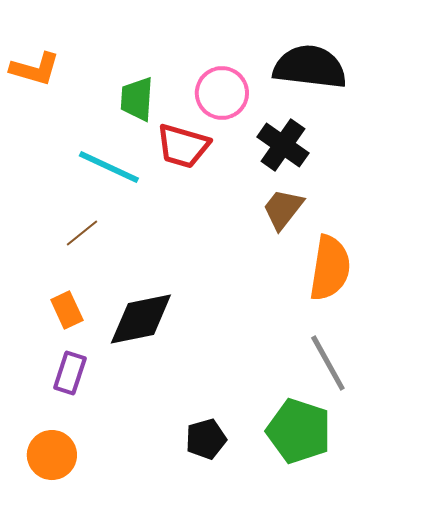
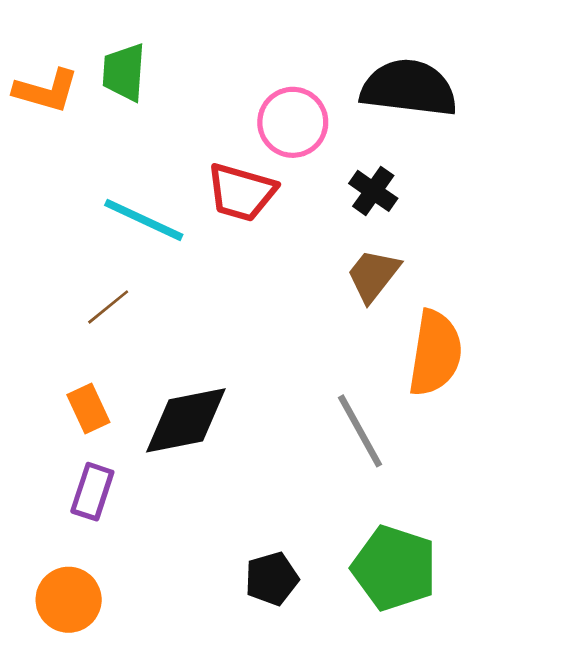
green trapezoid: (137, 99) -> (124, 72), moved
black cross: (283, 145) -> (373, 191), size x0.7
gray line: (328, 363) -> (360, 431), moved

